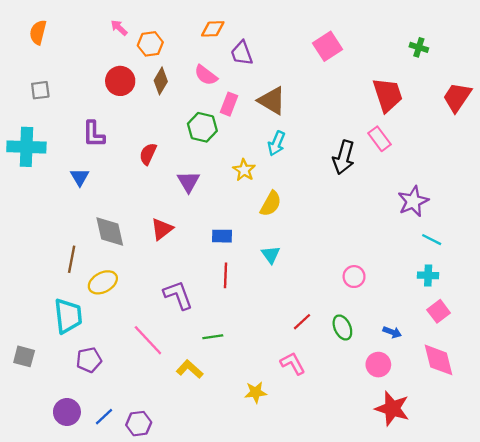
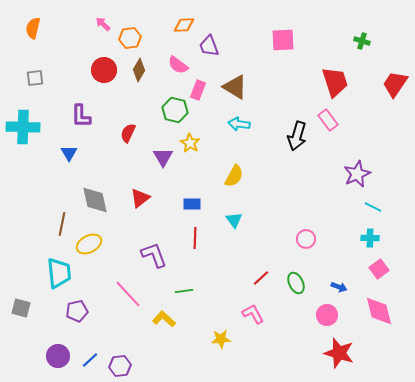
pink square: (327, 46) -> (283, 40), turned 30
cyan arrow: (276, 143) -> (239, 124), turned 75
yellow star: (244, 170) -> (190, 143), moved

